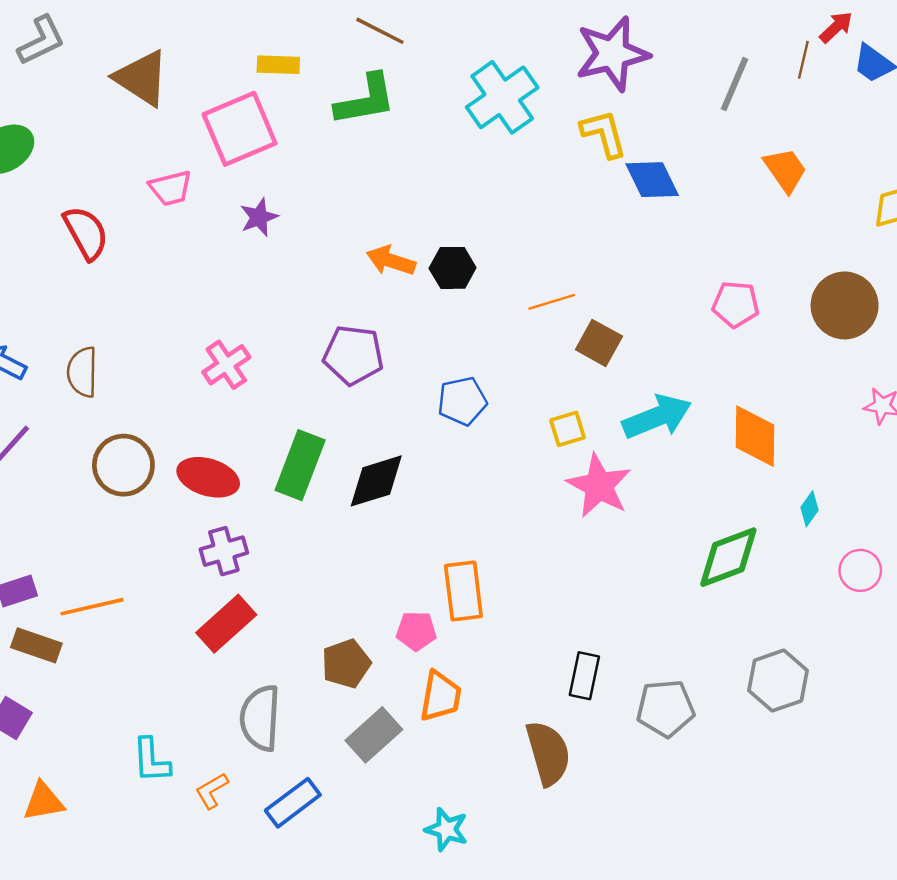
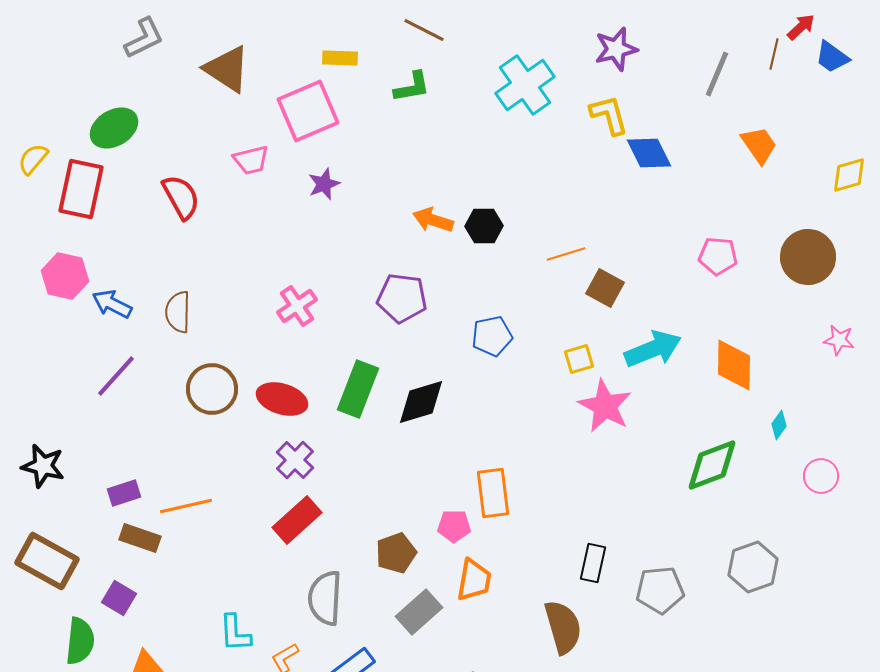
purple star: (612, 54) -> (616, 49), size x0.7
green L-shape: (365, 100) -> (412, 87), size x0.7
purple cross: (224, 551) -> (295, 460), turned -30

